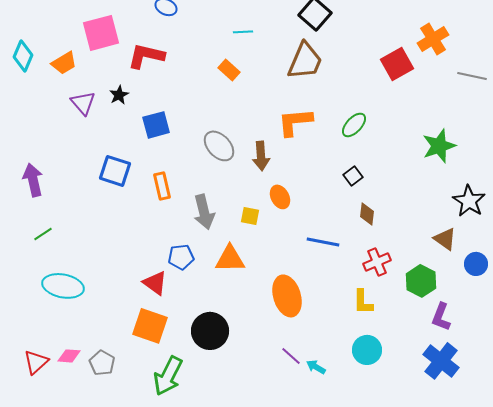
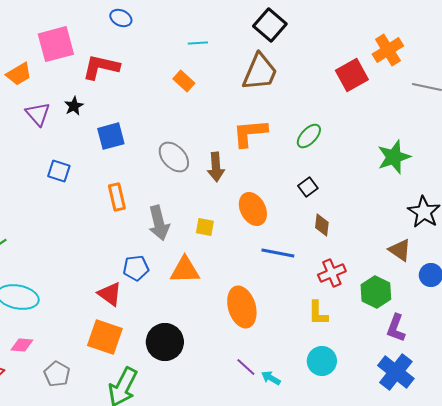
blue square: (115, 171) -> (59, 171), moved, size x0.7
orange ellipse: (280, 197) -> (253, 209), moved, size x1.4
pink diamond: (69, 356) -> (22, 345), moved

